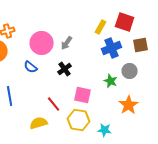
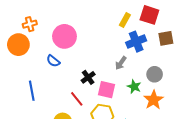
gray arrow: (67, 43) -> (121, 63), moved
black cross: (65, 69) -> (88, 77), moved
gray circle: (130, 71) -> (155, 74), moved
green star: (111, 81) -> (134, 87), moved

